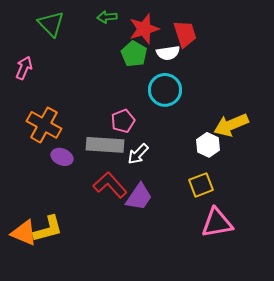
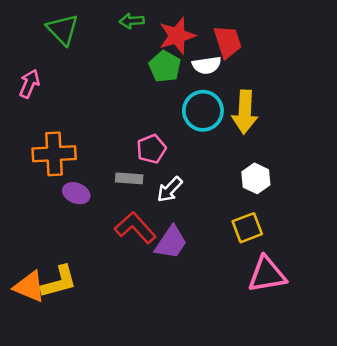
orange cross: (44, 125) -> (54, 154), turned -32
yellow arrow: (231, 125) -> (245, 112), moved, turned -64
gray rectangle: (105, 145) -> (129, 178), size x0.6

